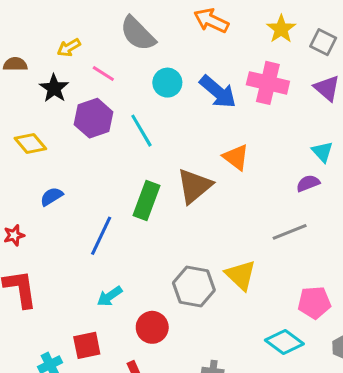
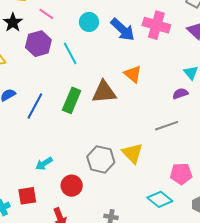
brown triangle: (194, 186) -> (104, 92), turned 32
blue line: (101, 236) -> (35, 106), moved

